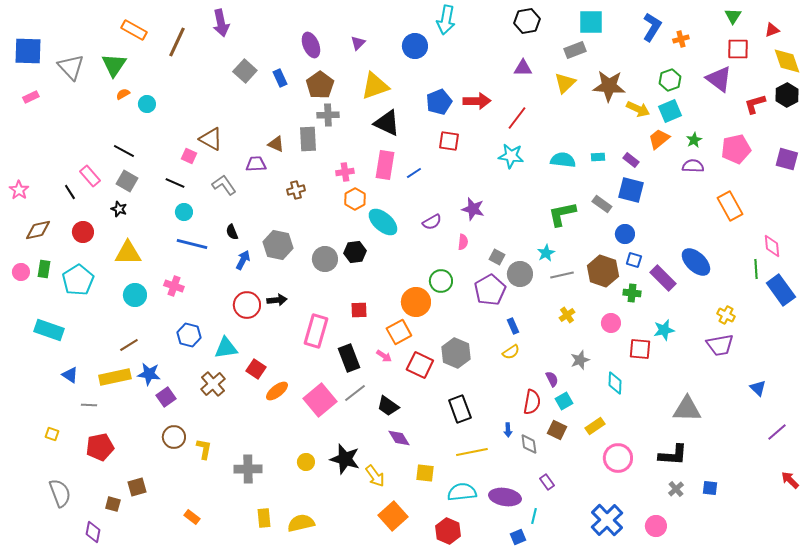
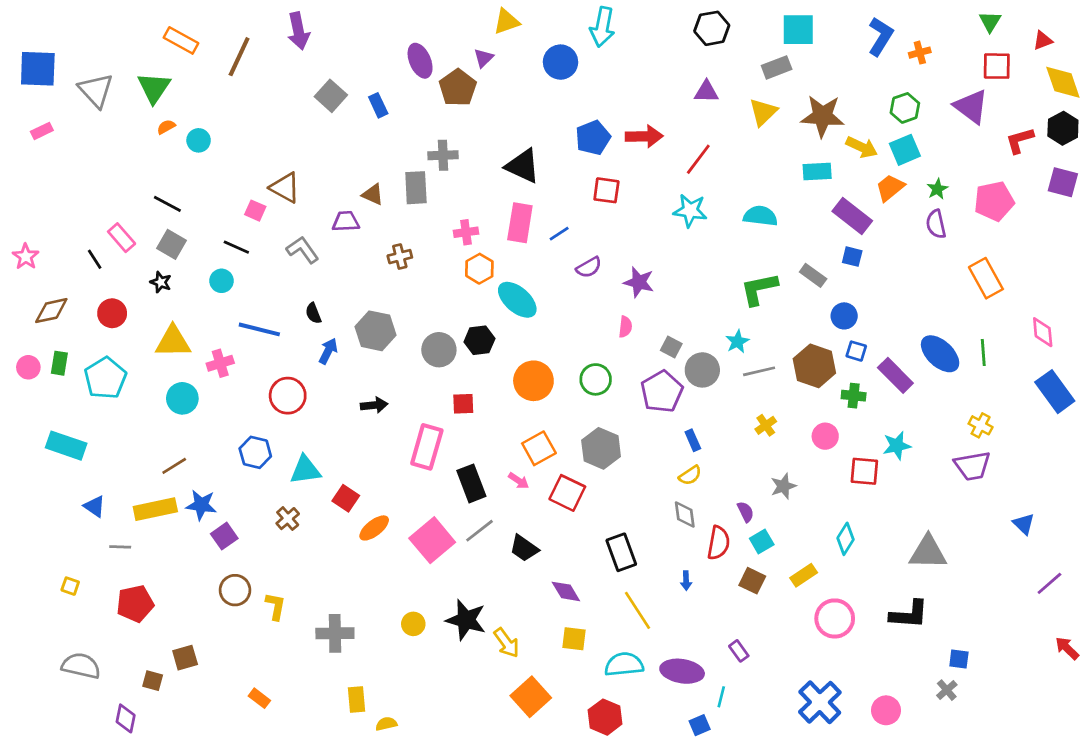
brown pentagon: (320, 85) -> (458, 88), moved
yellow triangle: (375, 86) -> (506, 22), moved, size x0.7
cyan rectangle: (598, 157) -> (817, 171), moved, size x1.5
purple square: (787, 159) -> (1063, 182), moved
purple rectangle: (631, 160) -> (852, 216), size x1.8
purple semicircle: (693, 166) -> (936, 224), turned -105
blue square: (631, 190) -> (852, 257), size x0.6
cyan circle: (184, 212) -> (222, 281), moved
purple semicircle: (432, 222) -> (589, 267), moved
green line: (756, 269) -> (983, 352), moved
pink cross: (174, 286) -> (220, 363), moved, turned -36
orange circle: (416, 302) -> (533, 381), moved
red circle: (247, 305) -> (288, 396), moved
red square: (359, 310) -> (463, 404), moved
gray hexagon: (456, 353) -> (601, 448), moved
cyan diamond: (615, 383) -> (845, 539), moved, turned 30
brown cross: (213, 384) -> (288, 519), size x0.7
purple diamond: (399, 438) -> (566, 591), moved
gray diamond: (529, 444) -> (685, 514), moved
yellow line: (472, 452) -> (637, 610), turned 68
gray cross: (676, 489) -> (947, 690), moved
gray semicircle: (60, 493) -> (81, 666), turned -56
yellow semicircle: (301, 523) -> (386, 724), moved, size x0.6

